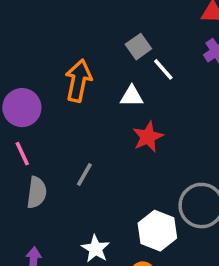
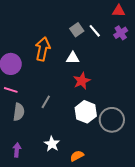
white line: (163, 69) -> (95, 31), moved
pink line: (22, 154) -> (11, 90), turned -48
white hexagon: (157, 231) -> (86, 112), moved

